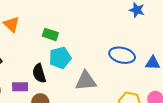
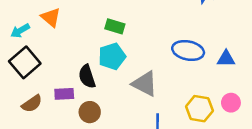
green rectangle: (50, 34) -> (115, 26), moved
gray triangle: (86, 81) -> (145, 84), turned 35

